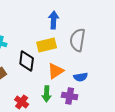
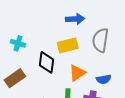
blue arrow: (54, 20) -> (75, 19), turned 84

